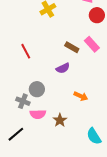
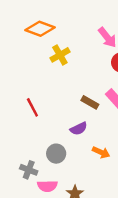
gray circle: (37, 89) -> (56, 154), moved
orange arrow: (81, 96) -> (101, 152), moved

